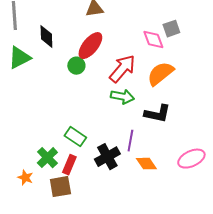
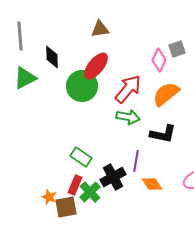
pink diamond: (153, 40) -> (159, 60), turned 45
green circle: (76, 66) -> (82, 86), size x1.8
green cross: (47, 158) -> (90, 192), moved
orange star: (25, 178) -> (49, 197), moved

